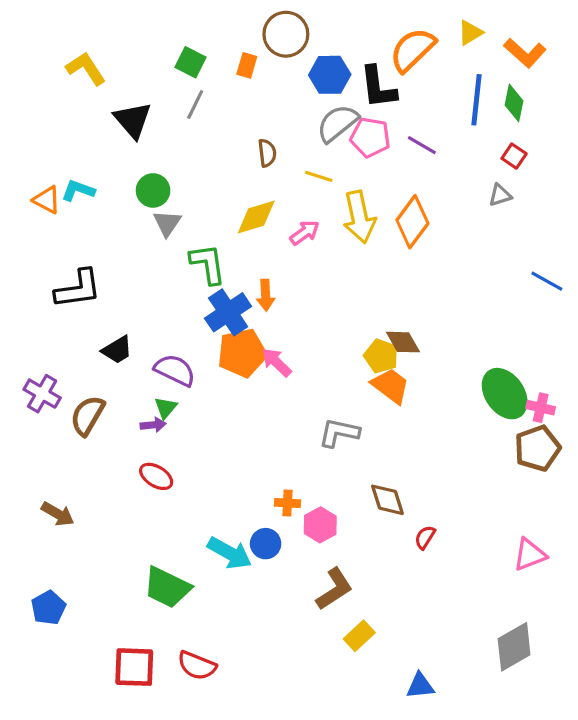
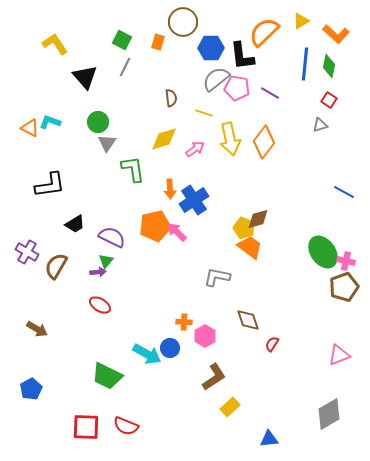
blue line: (547, 281) -> (344, 192), moved
blue cross: (228, 312) -> (194, 200), moved
brown diamond: (403, 342) -> (258, 219), turned -75

